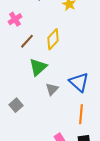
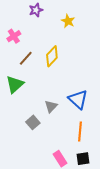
green triangle: (38, 67) -> (15, 84), moved
gray square: (16, 105) -> (33, 122), moved

